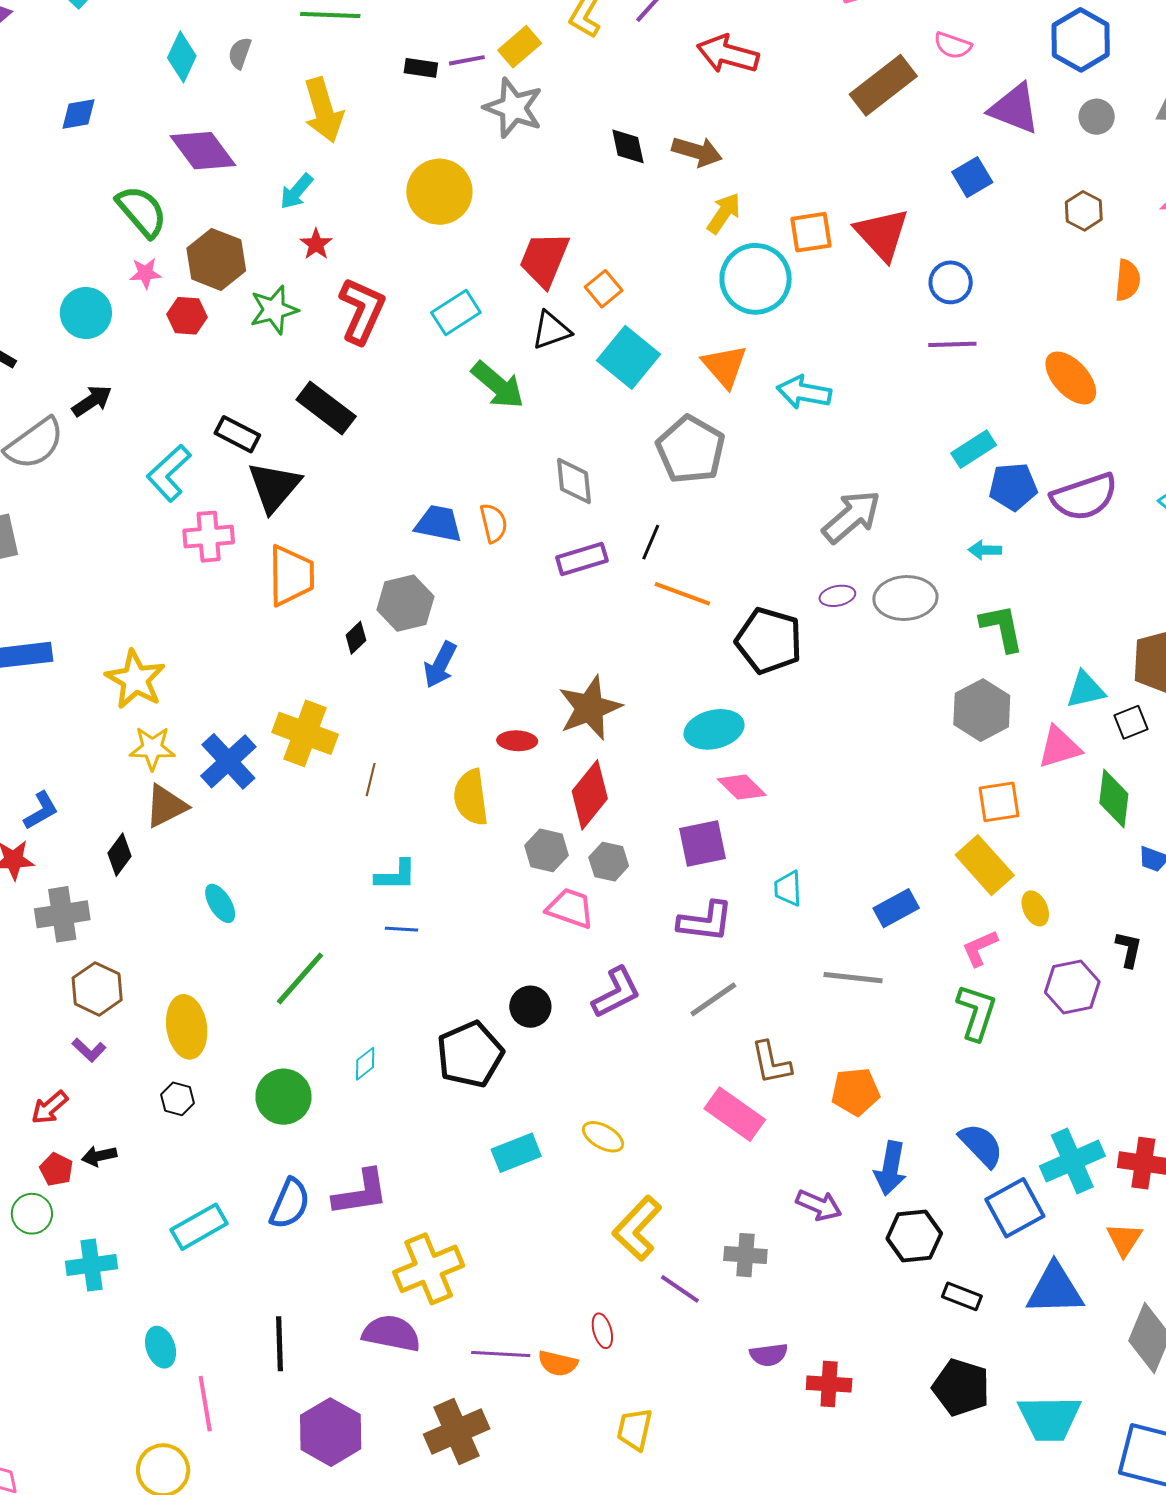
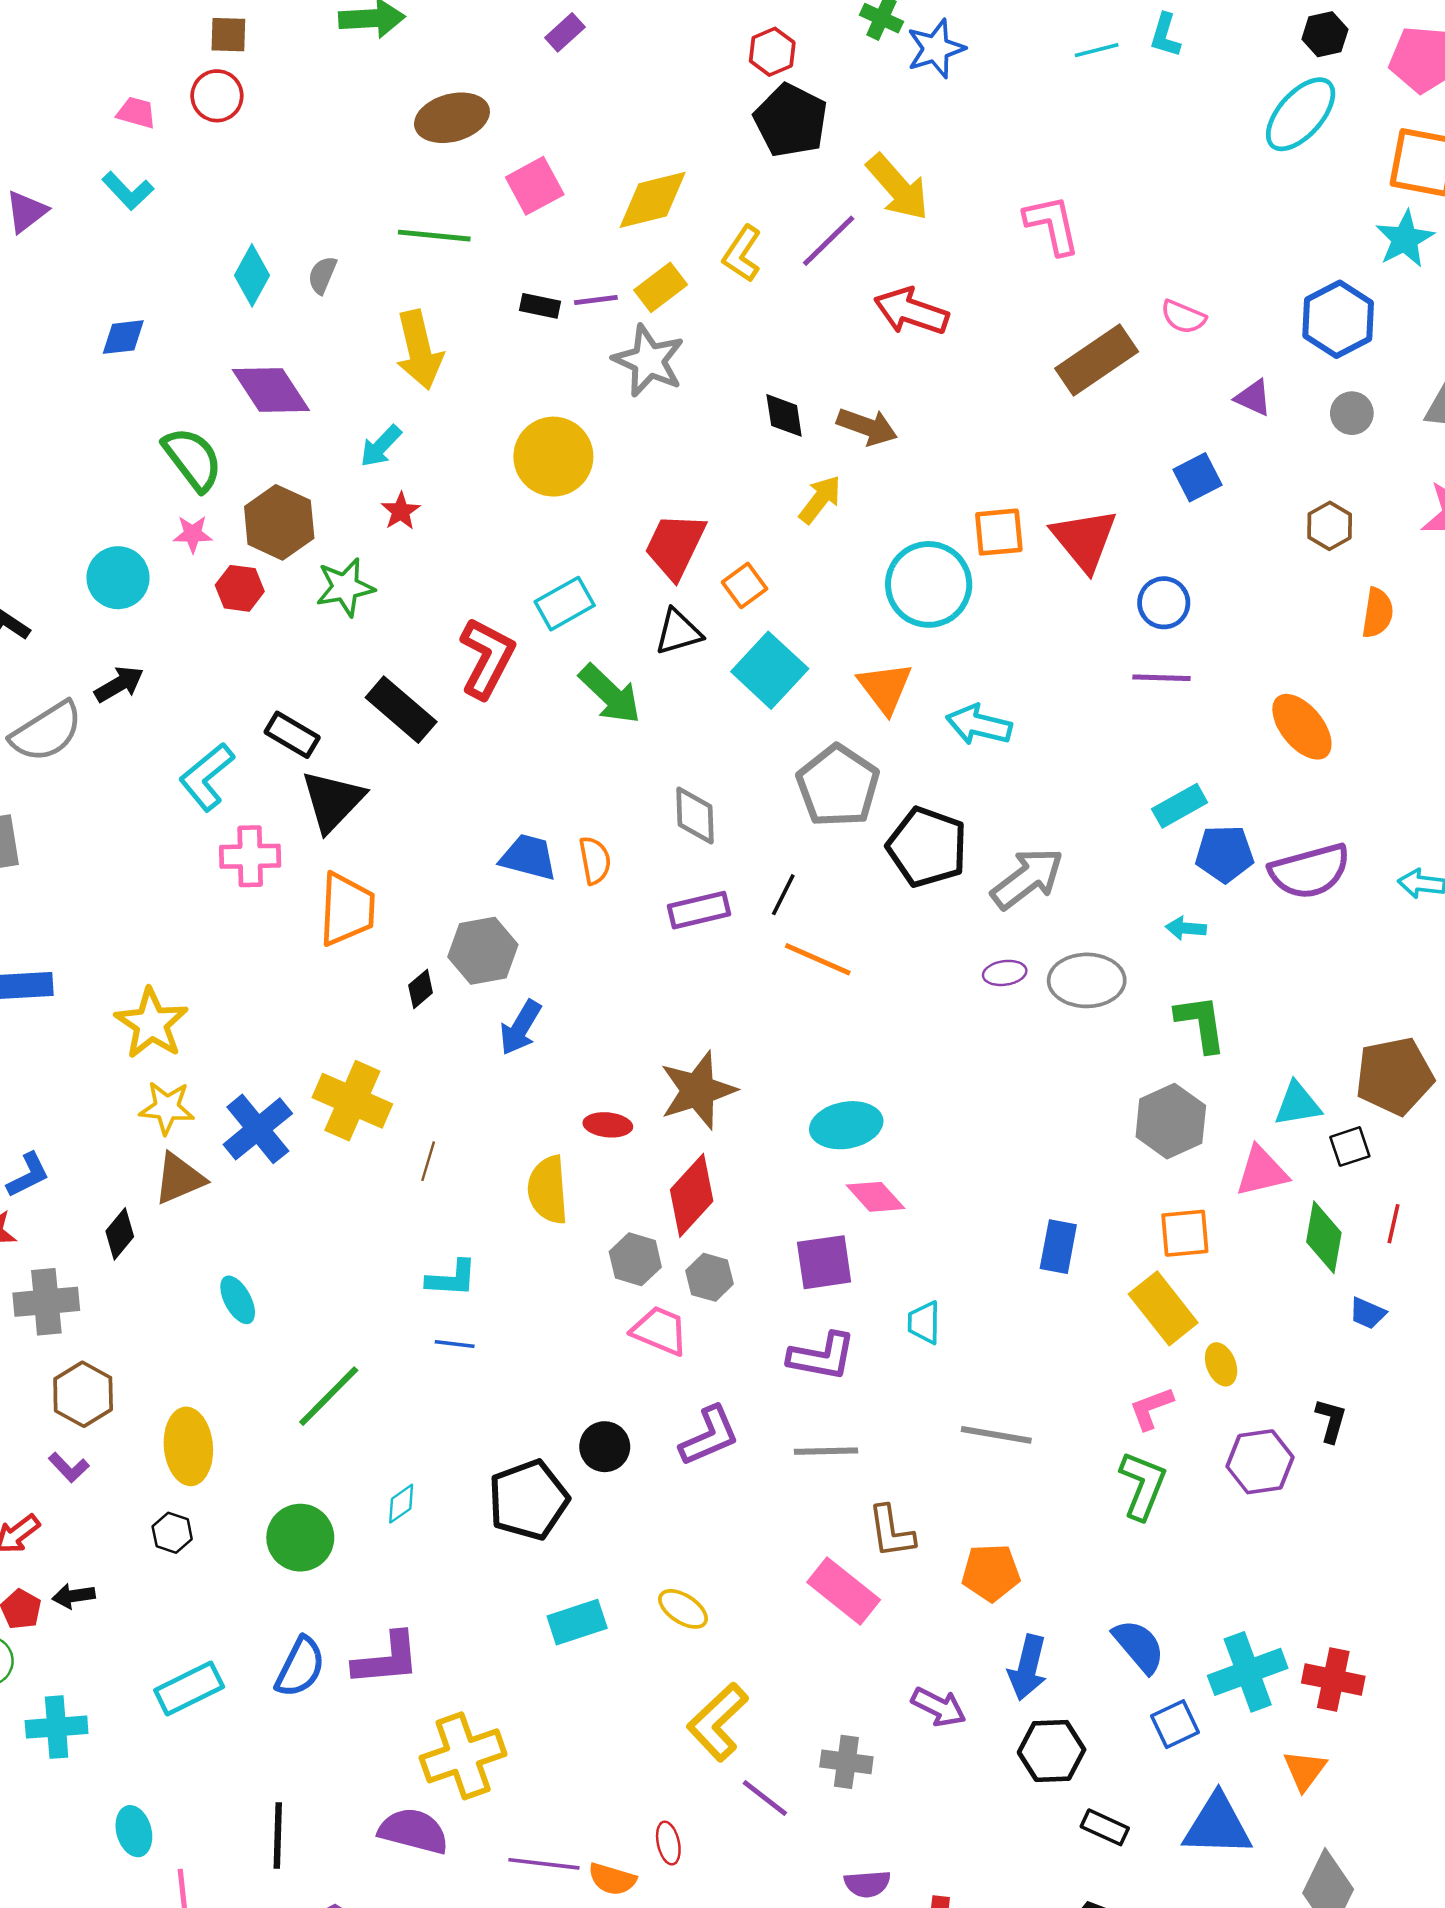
purple triangle: (1014, 109) -> (1253, 398), size x0.6
yellow arrow: (724, 213) -> (820, 499), moved
red L-shape: (362, 311) -> (487, 658), moved
black pentagon: (769, 641) -> (927, 847), moved
blue rectangle: (896, 908) -> (1058, 1247), moved, turned -54
gray line: (713, 999) -> (826, 1451), turned 30
blue square: (1015, 1208) -> (1175, 1724), size x0.7

